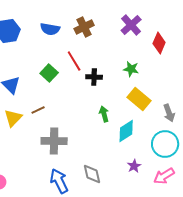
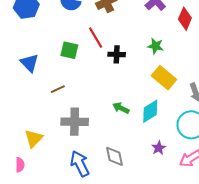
green square: (49, 73) -> (69, 50), turned -30
green arrow: (104, 114) -> (121, 108), moved, turned -49
yellow triangle: (13, 118) -> (34, 139), moved

